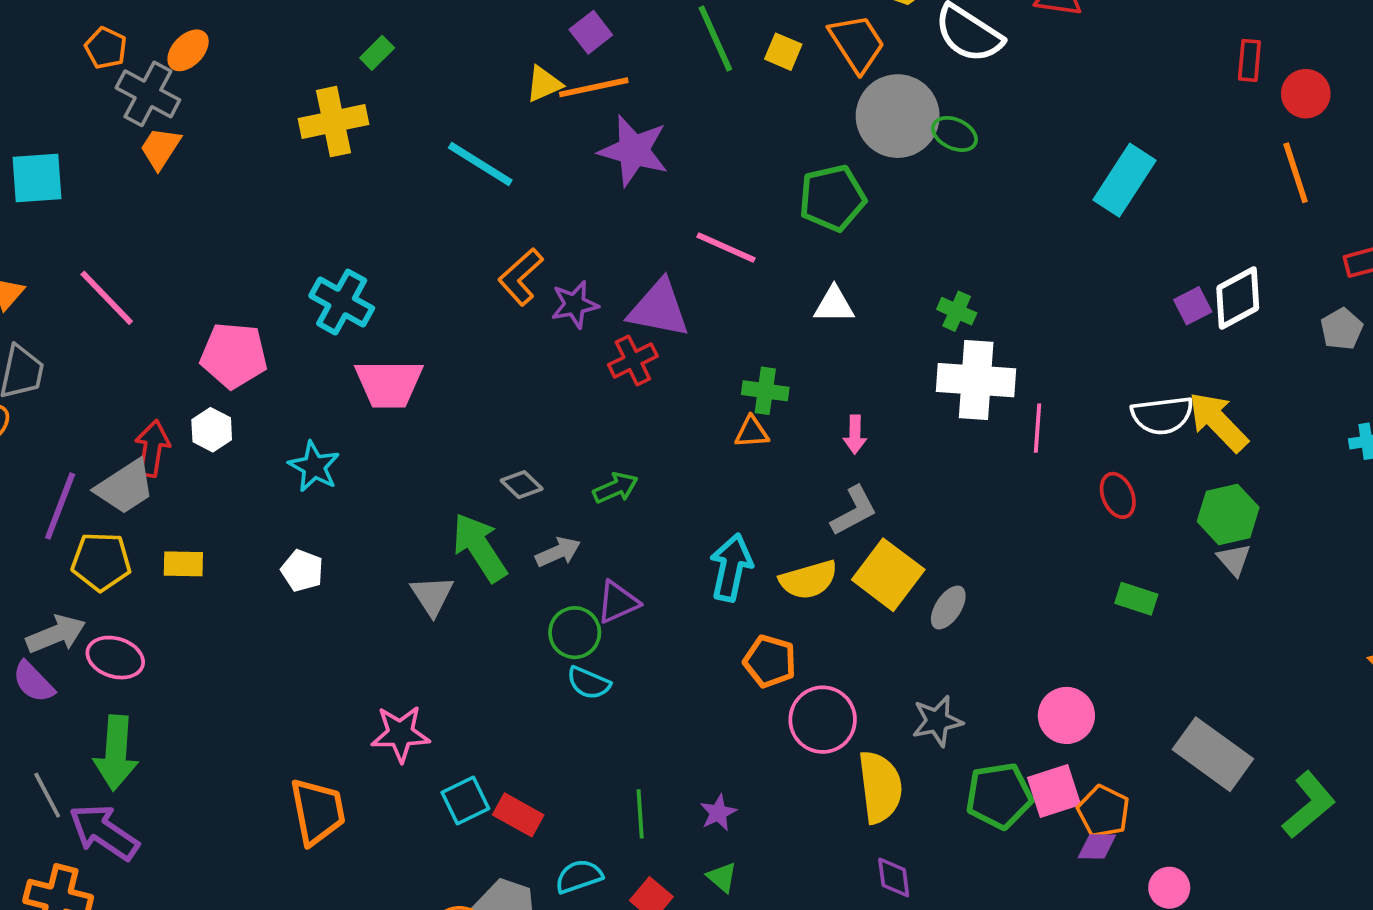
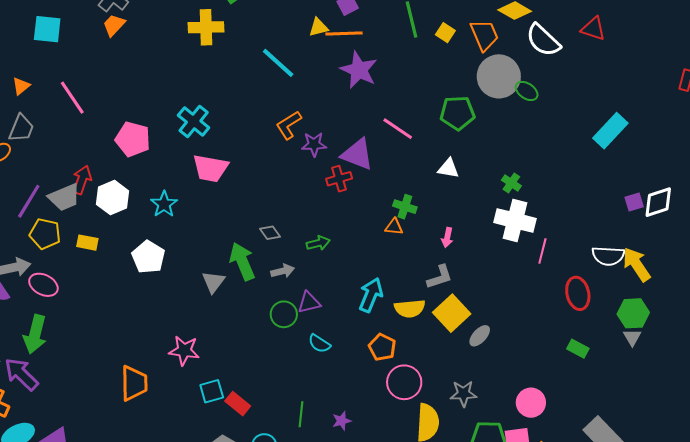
white hexagon: (212, 430) -> (112, 198), moved, size x1.5
red ellipse: (1118, 495) -> (578, 293), size x1.4
white pentagon: (302, 571) -> (148, 257), size x1.5
cyan semicircle: (589, 683) -> (319, 344), moved

